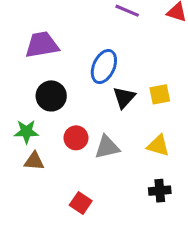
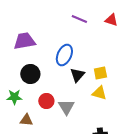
yellow triangle: (158, 146) -> (99, 93), moved
gray triangle: (107, 147) -> (66, 107), turned -48
brown triangle: (34, 161) -> (26, 120), moved

